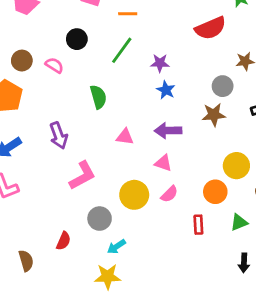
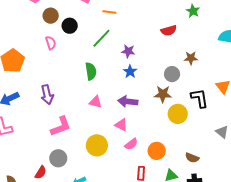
red semicircle: (211, 28) -> (169, 30), size x0.7
brown circle: (22, 61) -> (51, 16), moved
pink semicircle: (54, 65) -> (51, 43), turned 32
green semicircle: (98, 97) -> (91, 71), moved
yellow circle: (236, 166) -> (178, 114), moved
pink semicircle: (169, 194) -> (131, 144), moved
gray circle: (100, 219) -> (58, 158), moved

